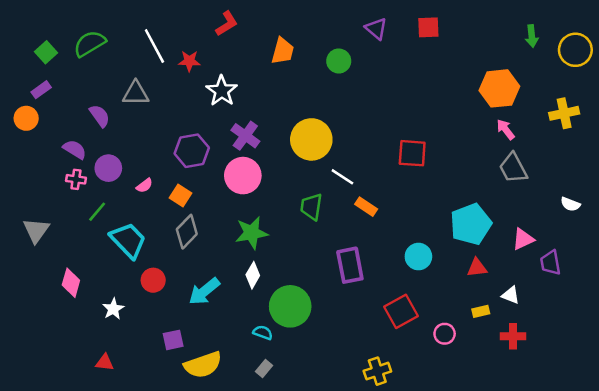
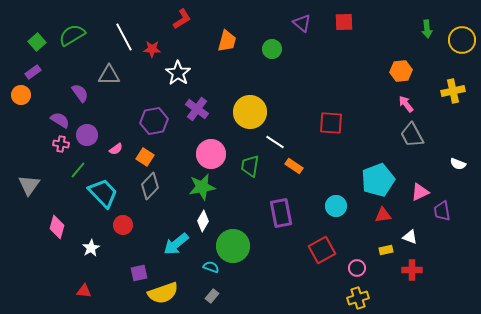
orange hexagon: (499, 88) -> (401, 71), size x0.7
pink circle: (243, 176) -> (211, 154), moved
cyan arrow: (204, 291) -> (176, 244), moved
yellow cross: (377, 371) -> (358, 298), moved

